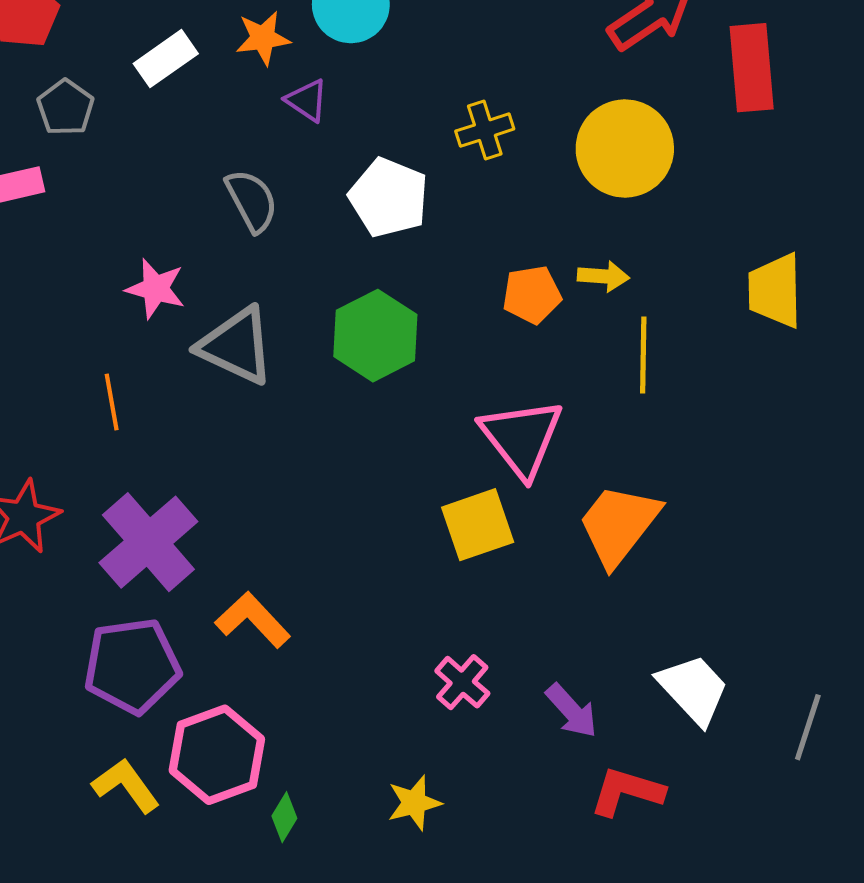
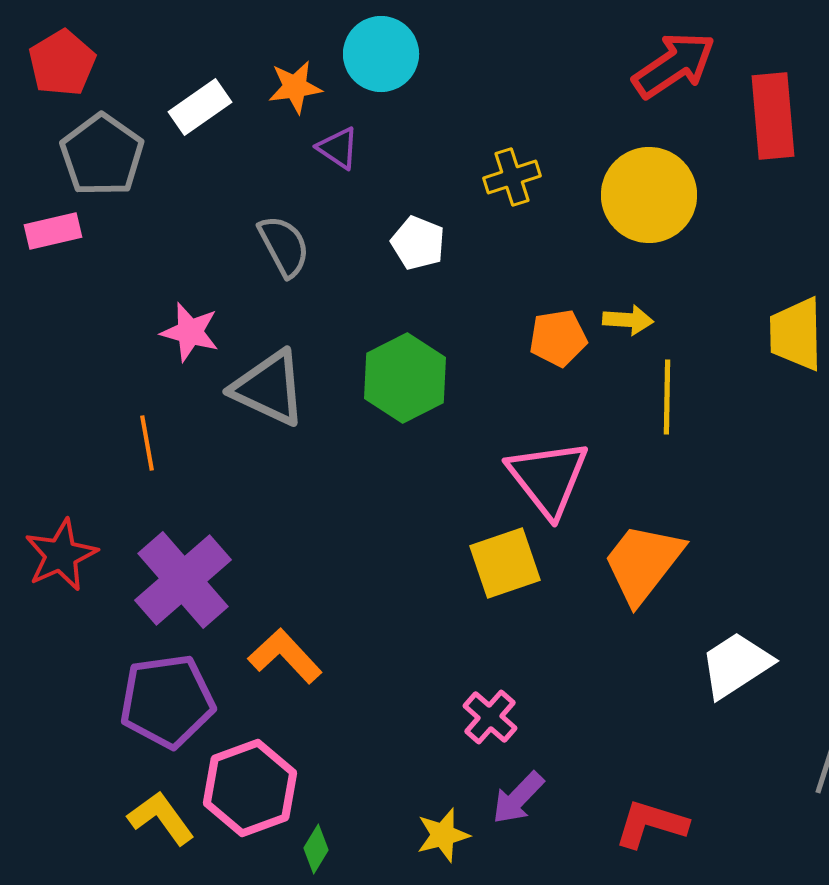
gray pentagon: (66, 108) -> (102, 155), size x1.5
white pentagon: (389, 198) -> (418, 243), size x0.7
white trapezoid: (693, 689) -> (736, 665), moved, turned -80
purple arrow: (572, 711) -> (518, 798), moved, turned 86

